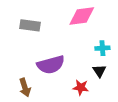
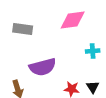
black triangle: (99, 71) -> (93, 87), moved

